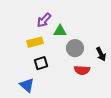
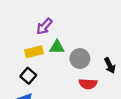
green triangle: (60, 31) -> (57, 47), moved
black square: (41, 63) -> (28, 76), moved, turned -32

